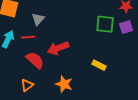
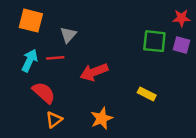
purple square: (126, 27) -> (181, 45), turned 32
red semicircle: (35, 60) -> (44, 93), moved
orange star: (64, 84) -> (102, 118), turned 30

